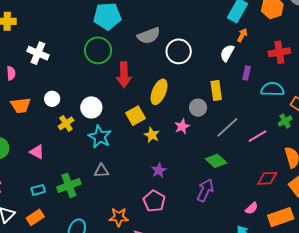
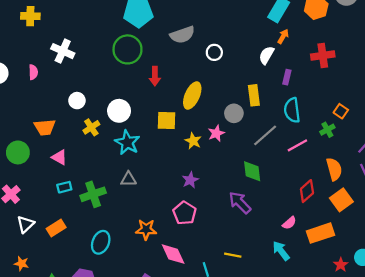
white circle: (179, 51) -> (214, 52), size x0.6
red arrow: (124, 75) -> (155, 76), size x0.7
cyan semicircle: (272, 89) -> (292, 110), moved, turned -100
orange trapezoid: (21, 105) -> (45, 127), moved
yellow square: (136, 116) -> (166, 121), turned 30
yellow star: (152, 135) -> (193, 141), moved
green diamond: (216, 161) -> (252, 171), turned 40
red diamond: (267, 178) -> (307, 191), turned -40
cyan rectangle: (38, 190) -> (64, 187), moved
purple arrow: (205, 190) -> (240, 203), turned -70

